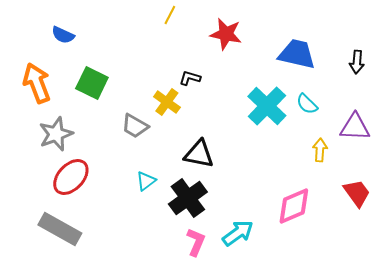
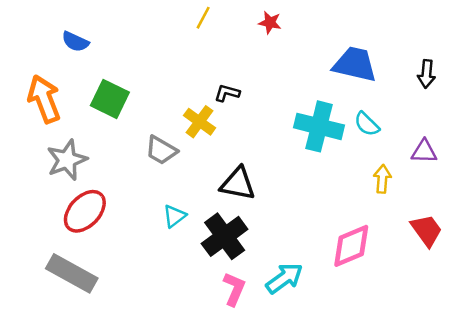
red star: (226, 34) -> (270, 22), moved, size x0.6
cyan cross: (267, 106) -> (319, 126), turned -30
purple triangle: (355, 127) -> (424, 152), size x0.7

